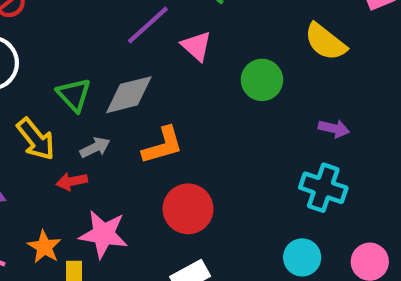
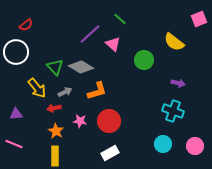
gray diamond: (129, 95) -> (81, 67), turned 45
pink star: (103, 234) -> (80, 121), moved, size x0.6
orange star: (44, 247) -> (56, 131), moved

